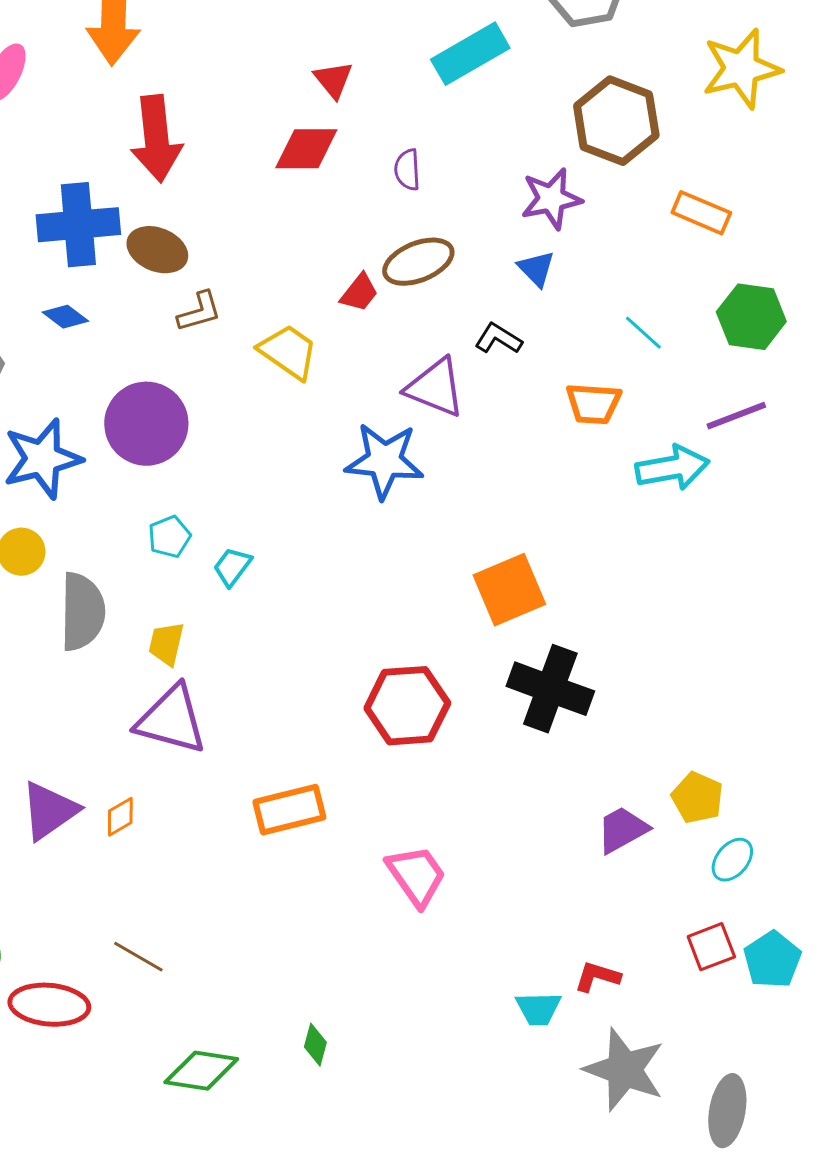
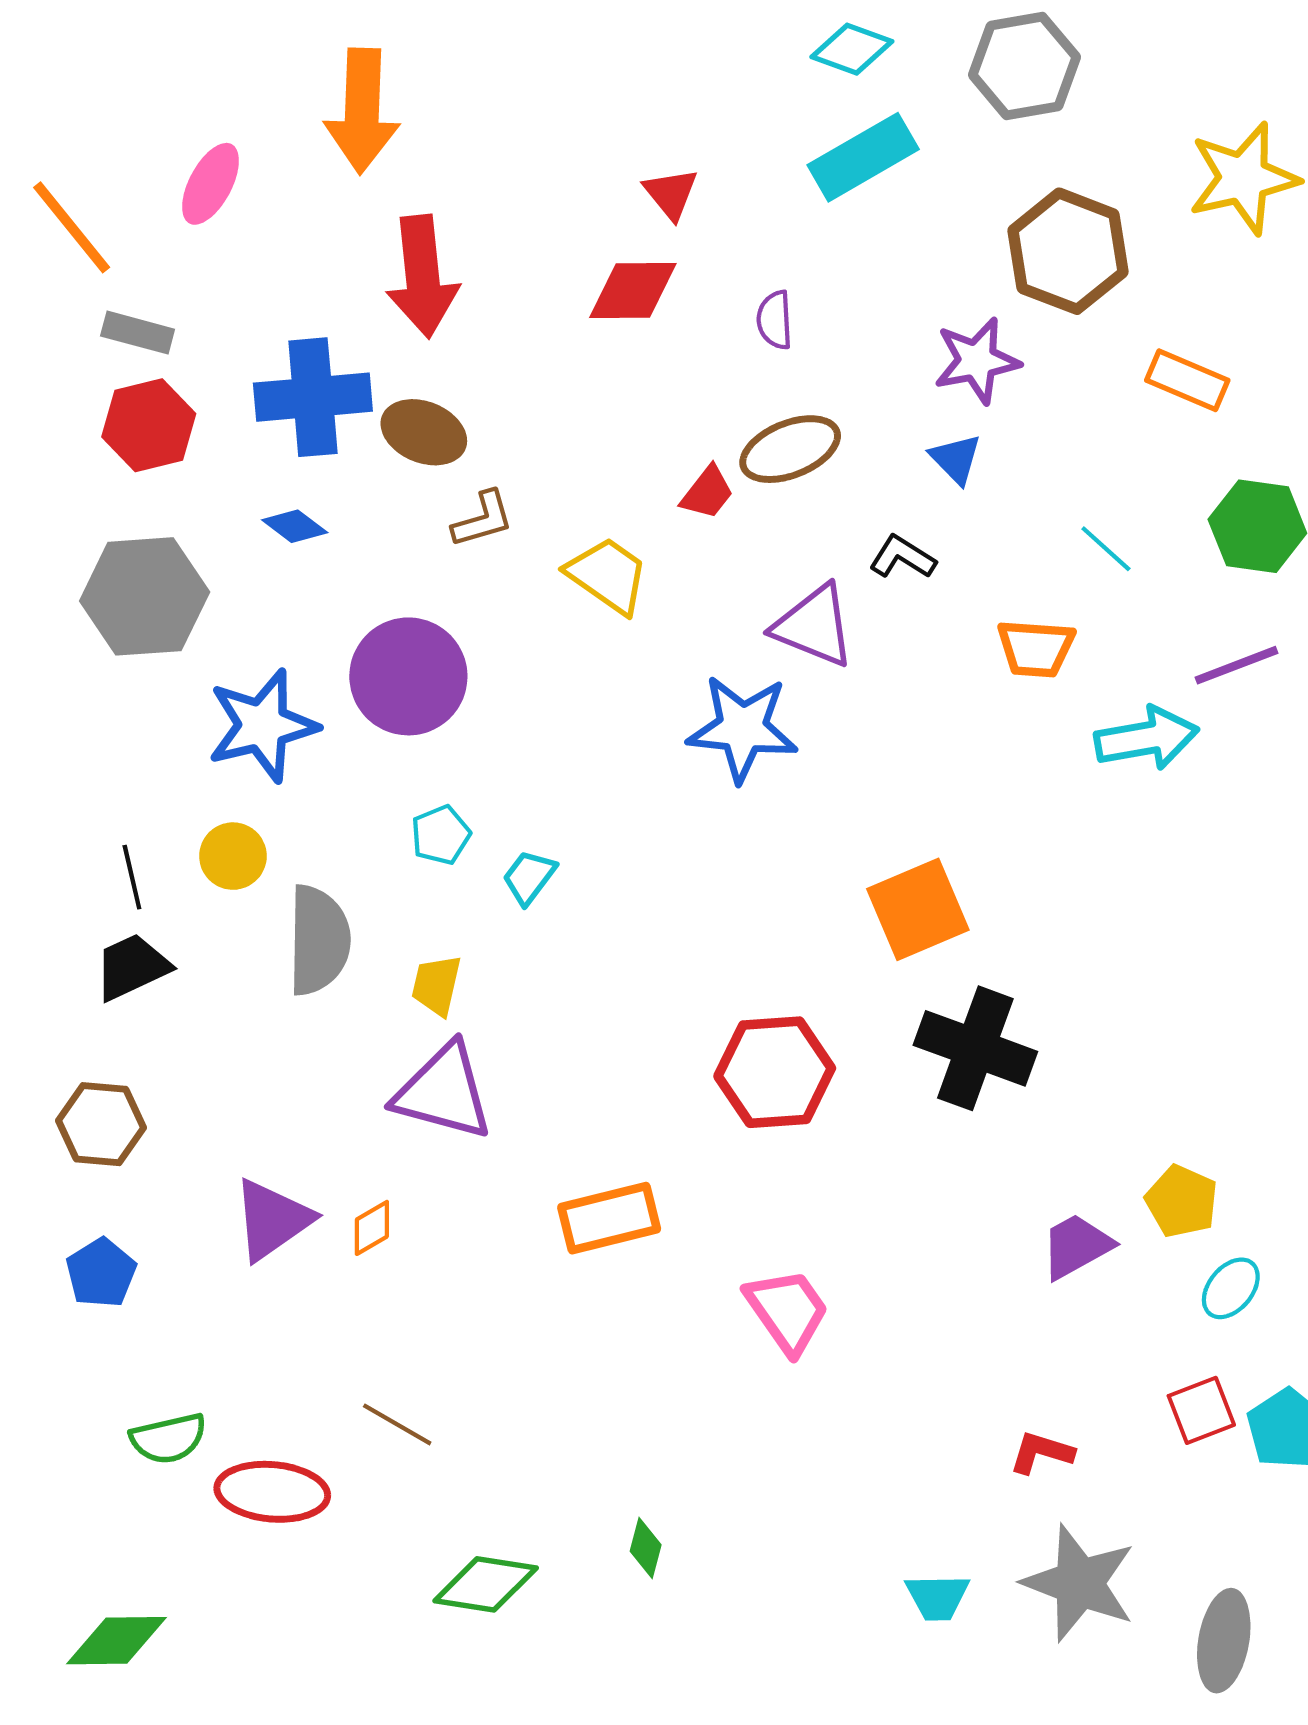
cyan trapezoid: (538, 1009) -> (937, 1597), moved

